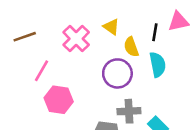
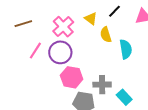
black line: (155, 32) -> (114, 11), moved, turned 32
purple circle: (117, 73) -> (60, 52), moved
pink hexagon: (59, 100) -> (72, 77), moved

